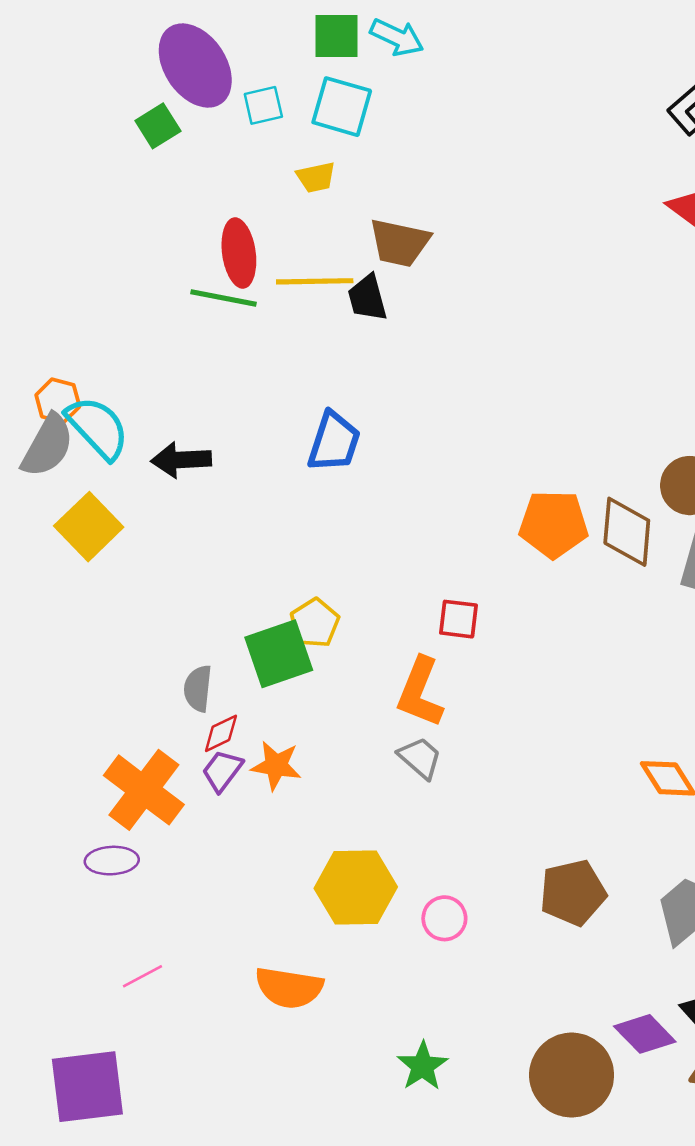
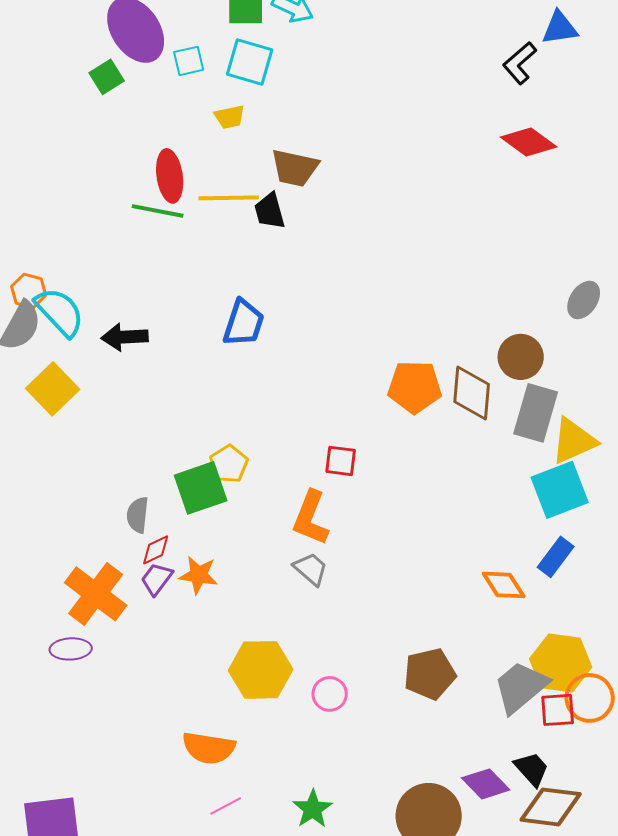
pink line: (143, 976) -> (226, 806), moved

